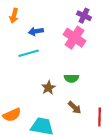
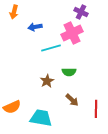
pink cross: (75, 38) -> (72, 33), turned 30
cyan line: (29, 53) -> (51, 48), moved

